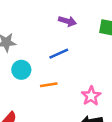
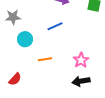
orange line: (49, 85) -> (45, 59), moved

